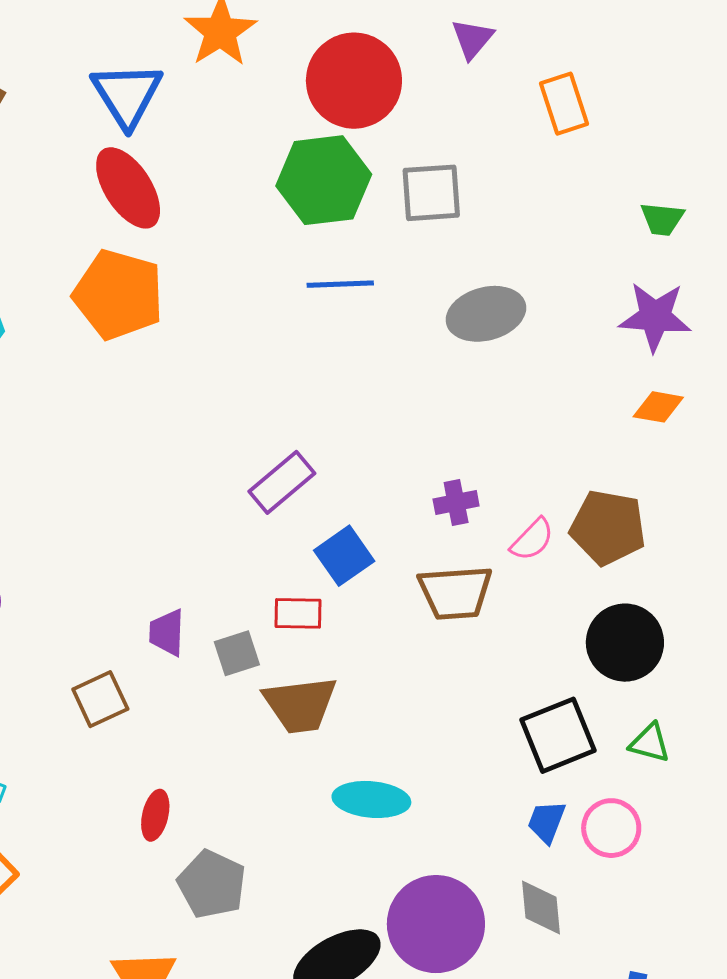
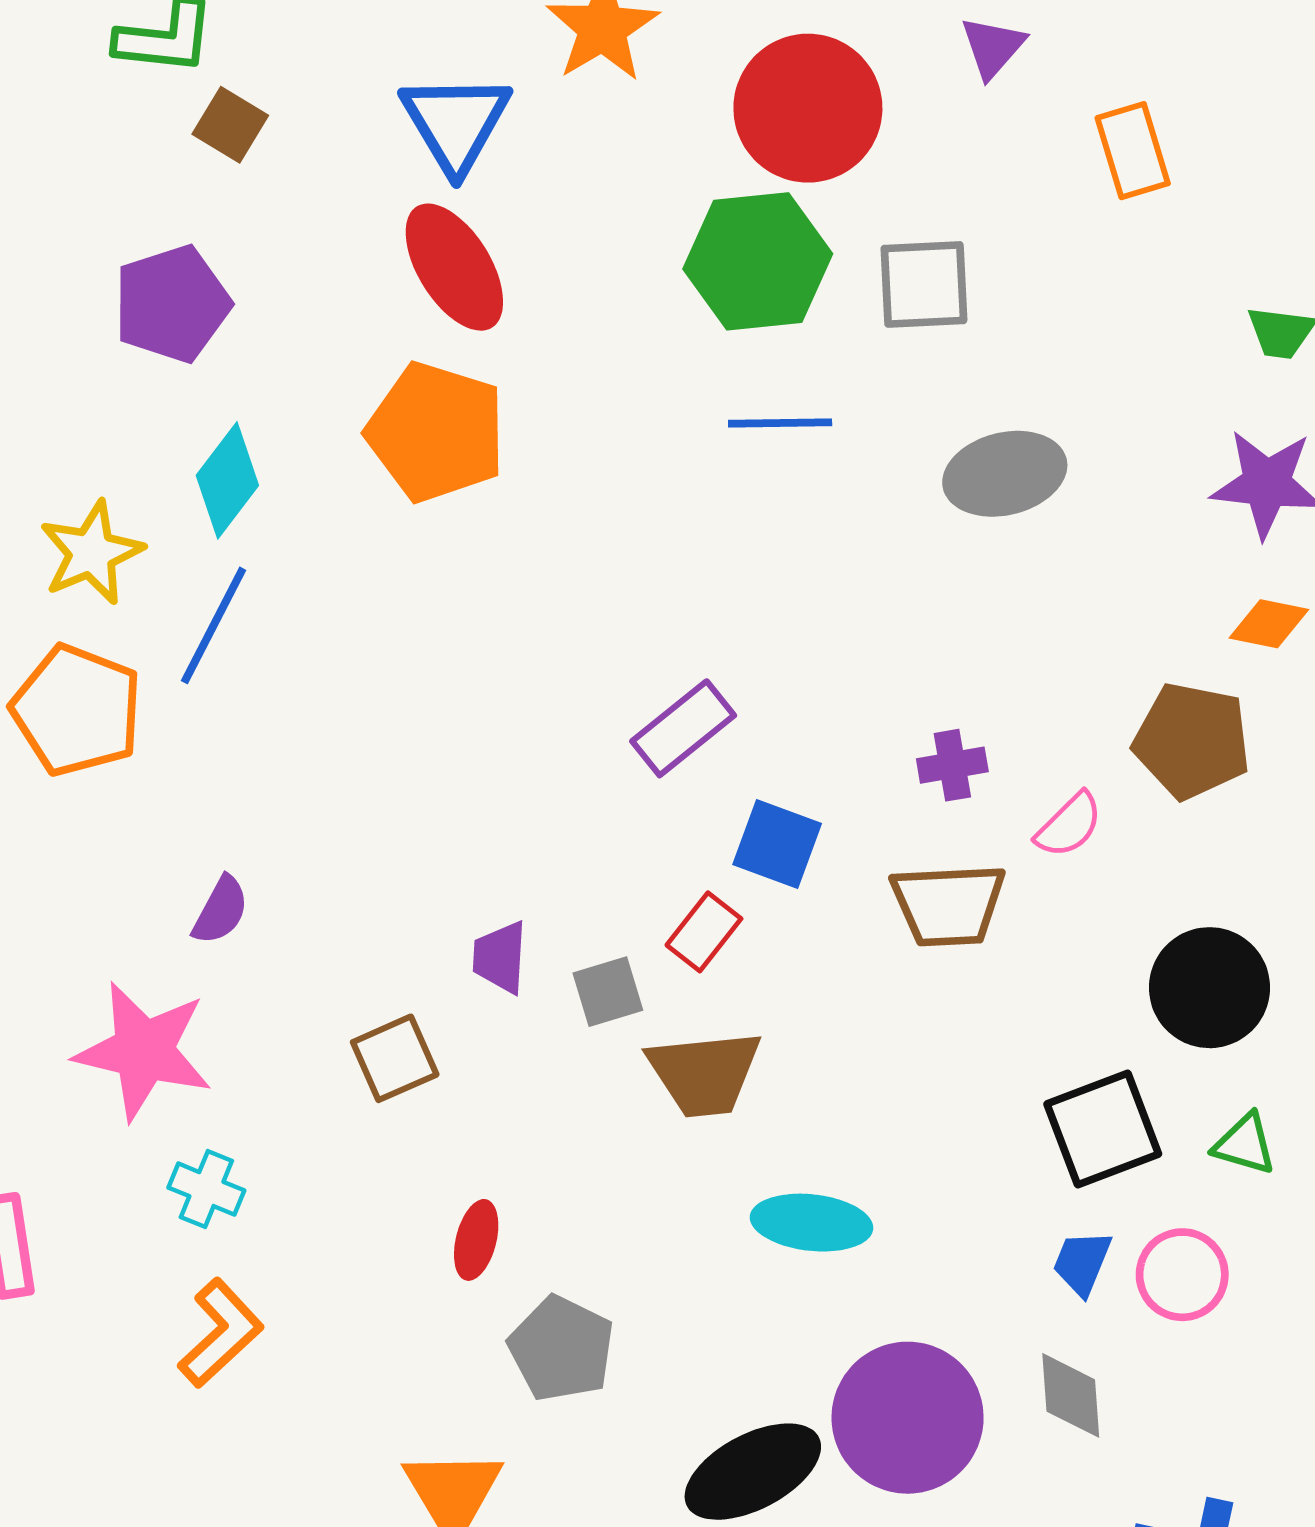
brown pentagon: (608, 527) -> (1192, 741), moved
blue square: (344, 556) -> (777, 844), turned -36
red rectangle: (298, 613) -> (704, 932), turned -54

